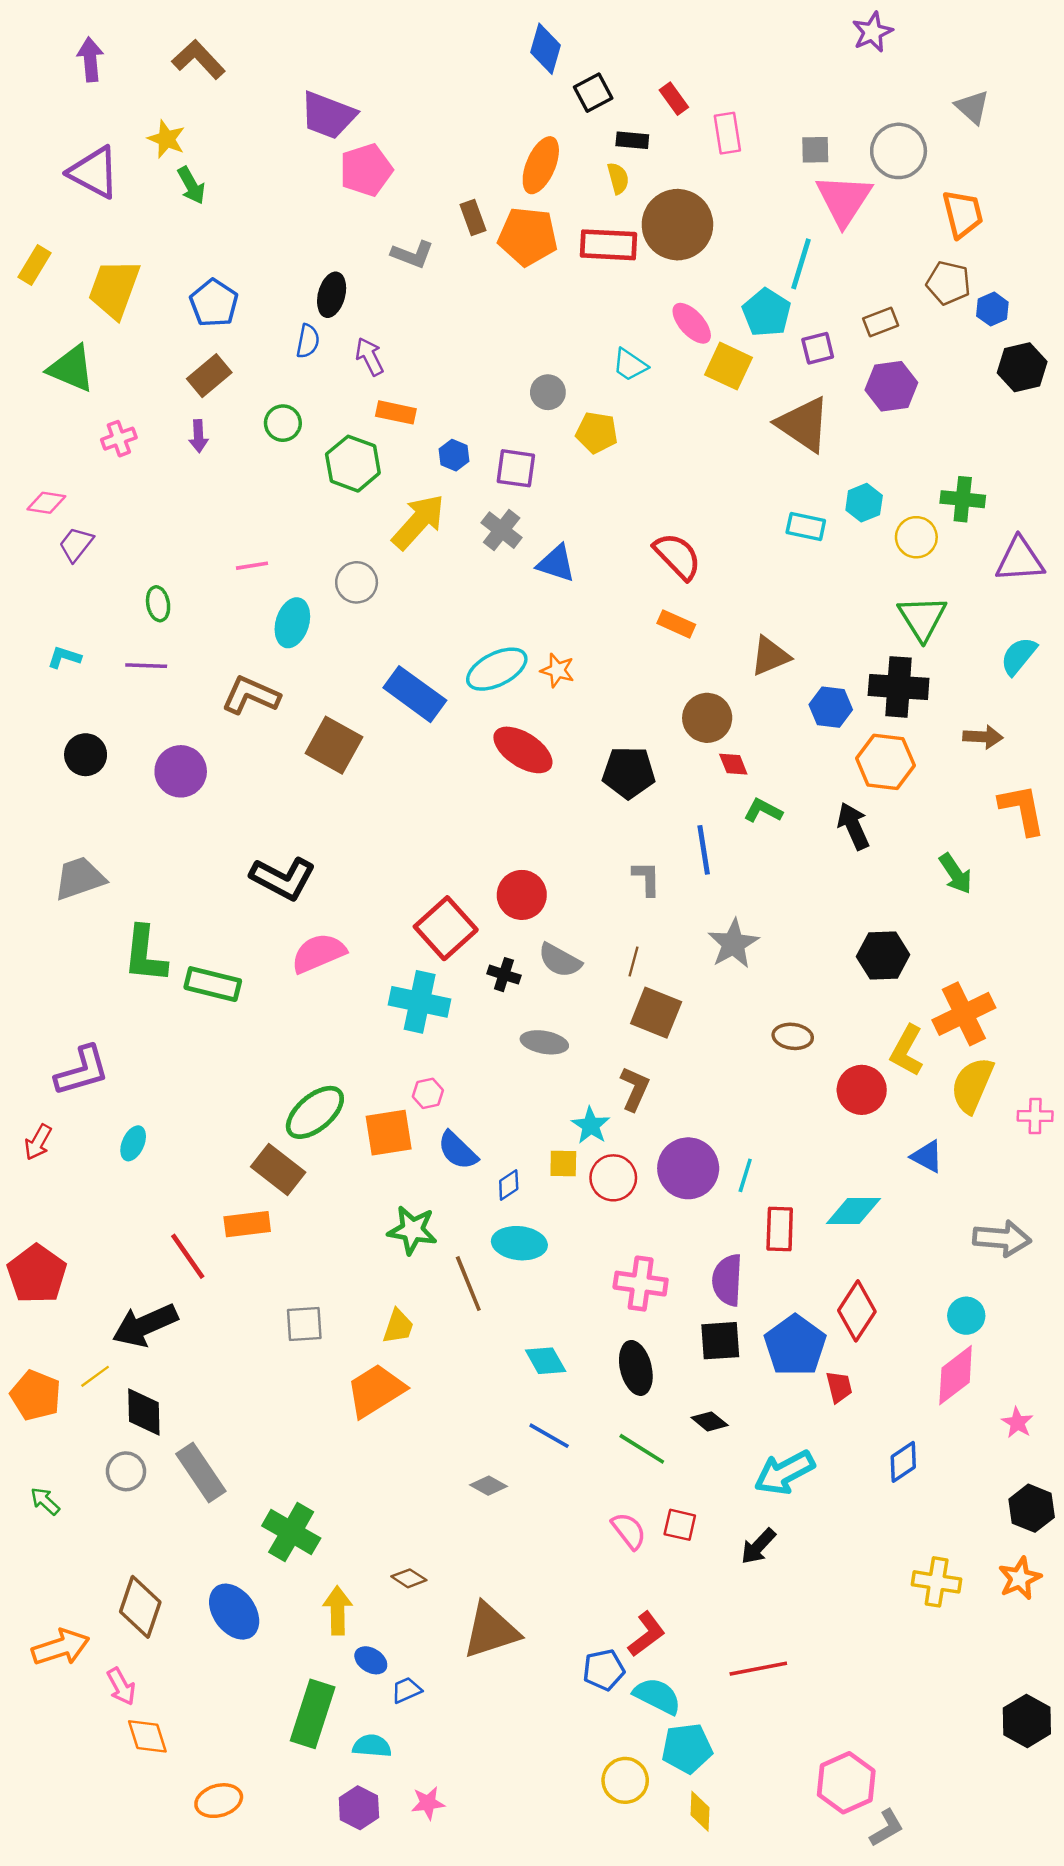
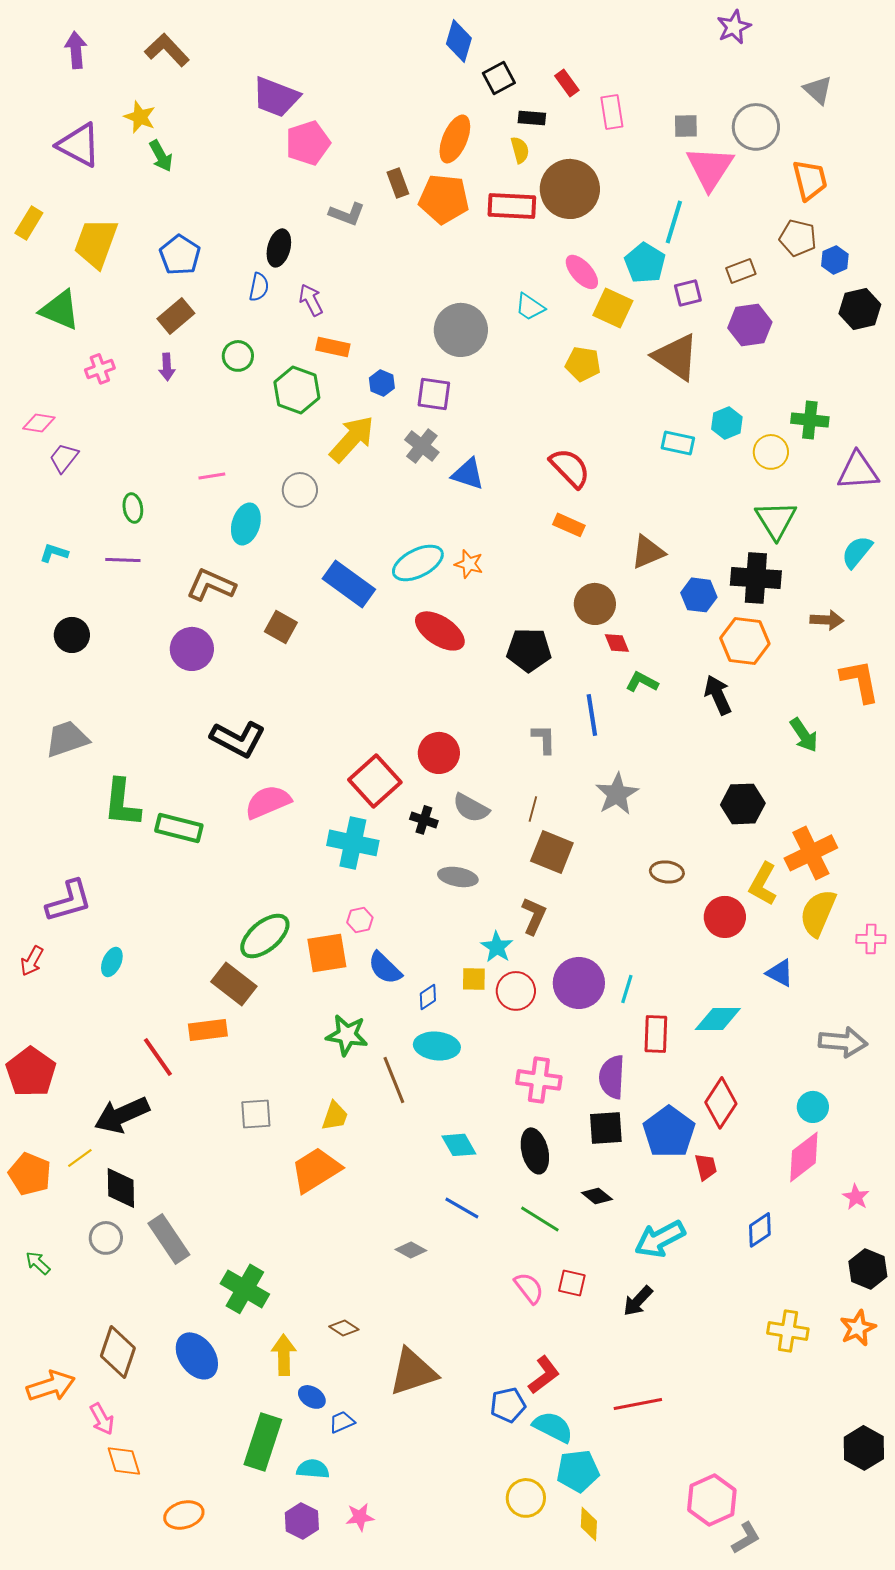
gray circle: (548, 392) -> (461, 330), size x1.8
yellow pentagon: (597, 433) -> (583, 364), moved
brown square: (334, 745) -> (281, 627), size x0.7
purple circle: (181, 771) -> (192, 649), moved

